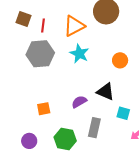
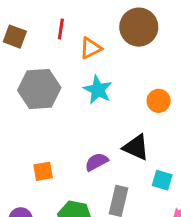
red line: (43, 25) -> (61, 29), moved
orange triangle: (74, 26) -> (91, 48), size x0.7

